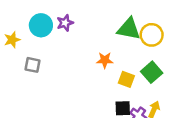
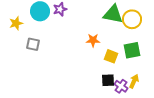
green square: (152, 72) -> (132, 50), turned 30

